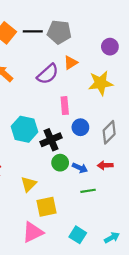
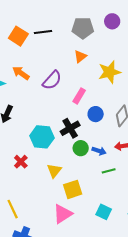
gray pentagon: (59, 32) -> (83, 28), moved
purple circle: (110, 47) -> (112, 21), moved
purple semicircle: (48, 74) -> (52, 80), moved
pink rectangle: (65, 106) -> (79, 96), turned 42
cyan hexagon: (24, 129) -> (42, 137), moved

